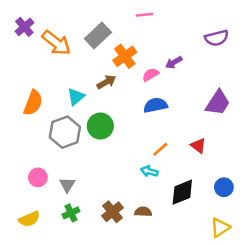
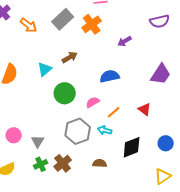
orange arrow: (56, 43) -> (29, 25), size x0.7
orange cross: (125, 56) -> (92, 24), moved
pink semicircle: (151, 75) -> (93, 102), moved
gray hexagon: (65, 132) -> (78, 131), moved
brown cross: (113, 212) -> (63, 163), moved

